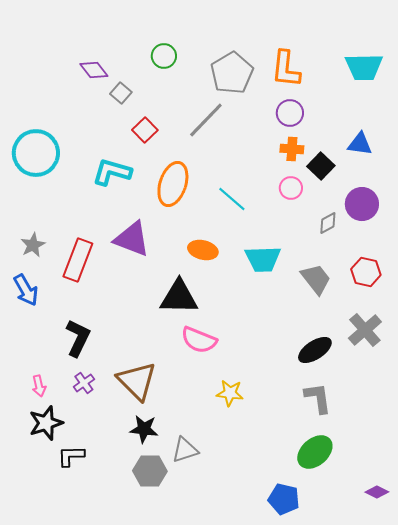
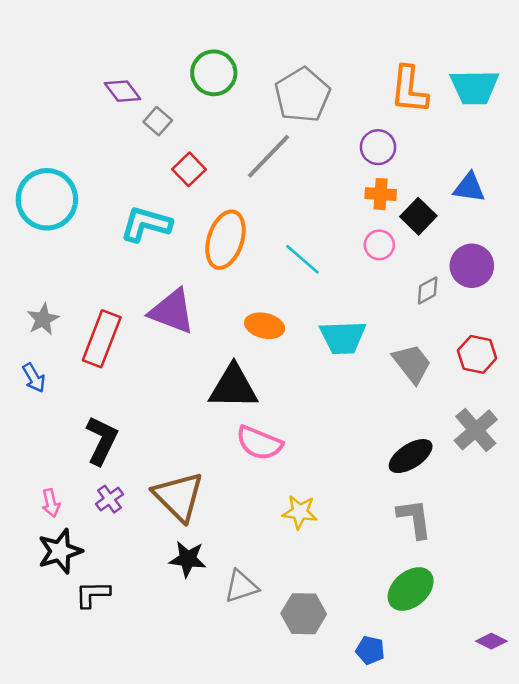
green circle: (164, 56) -> (214, 73), size x1.4
orange L-shape: (286, 69) -> (409, 90), moved
blue arrow: (26, 290) -> (34, 378), size x0.7
gray hexagon: (150, 471) -> (304, 614), moved
blue pentagon: (284, 499) -> (370, 650), size x0.7

